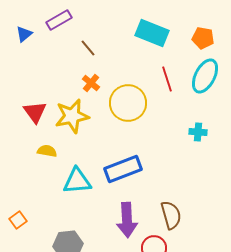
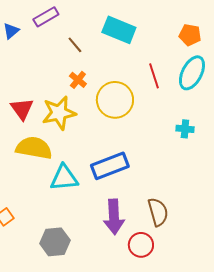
cyan rectangle: (152, 33) -> (119, 30), moved
yellow semicircle: (47, 151) -> (34, 148), size x1.8

